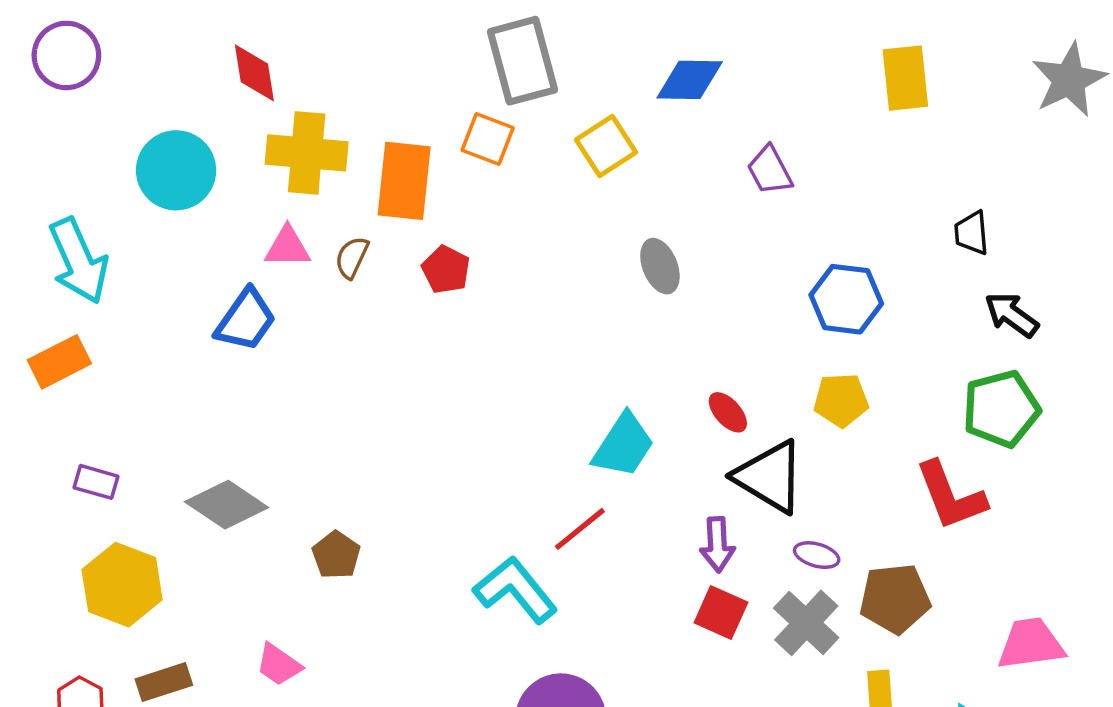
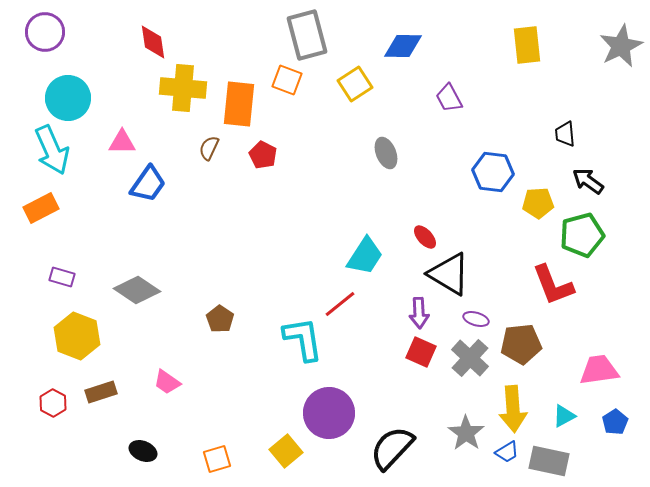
cyan circle: (176, 170) -> (68, 98), moved
pink triangle: (287, 247) -> (122, 142), moved
yellow pentagon: (841, 400) -> (538, 203), moved
brown pentagon: (336, 555) -> (220, 319), moved
cyan L-shape: (515, 590) -> (303, 339), turned 30

